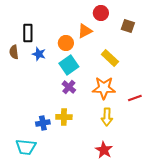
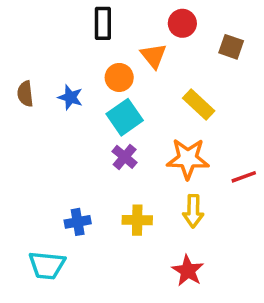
orange triangle: (85, 31) -> (153, 56), turned -42
black rectangle: (28, 33) -> (103, 23), moved
yellow cross: (64, 117) -> (137, 220), moved

